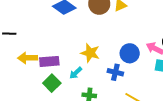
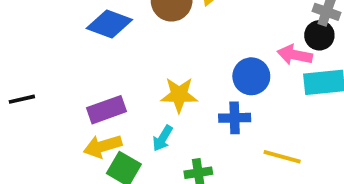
yellow arrow: (28, 58) -> (103, 146), moved
purple rectangle: (49, 61) -> (107, 110), moved

